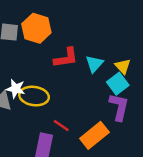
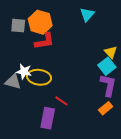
red L-shape: (66, 58) -> (44, 41), moved
cyan triangle: (94, 64) -> (87, 14), moved
orange rectangle: (94, 135) -> (106, 108), moved, size x0.6

